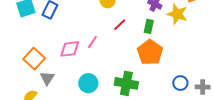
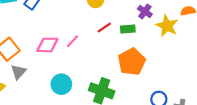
green rectangle: (149, 26) -> (128, 29), moved, turned 64

